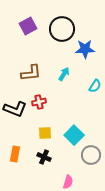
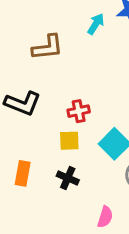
cyan arrow: (64, 74) -> (96, 24), moved
red cross: (39, 102) -> (79, 111), moved

